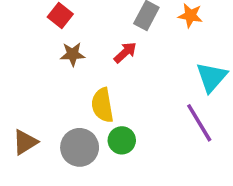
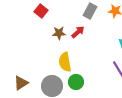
brown star: (73, 54) -> (59, 33), moved

